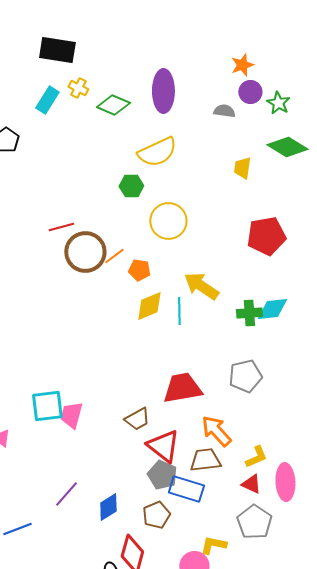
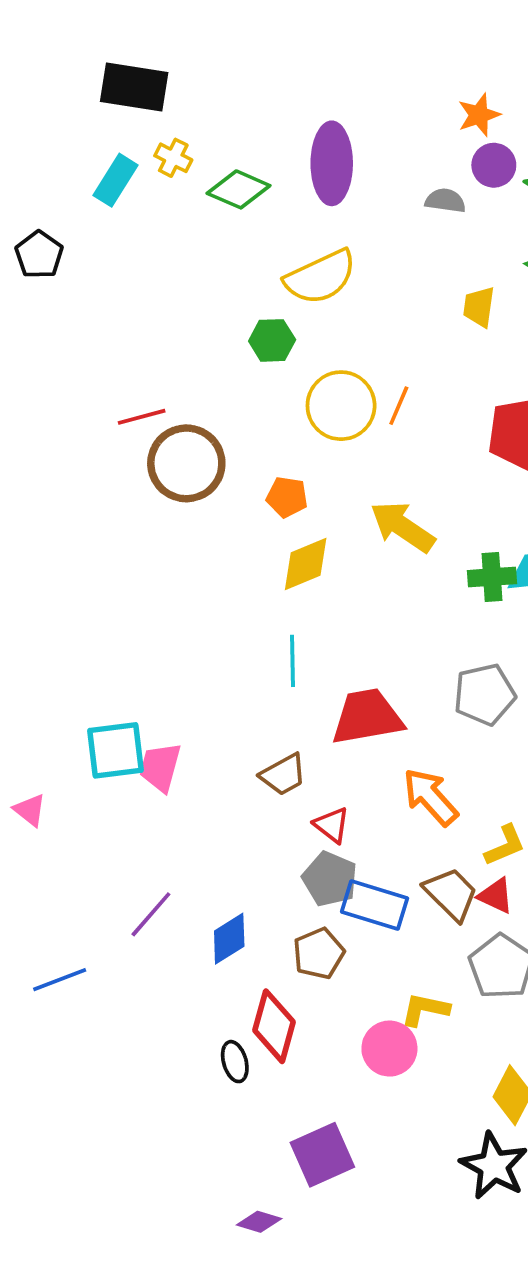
orange line: (114, 256) -> (399, 406), moved, turned -30
cyan line: (179, 311) -> (293, 661), moved
red triangle: (163, 446) -> (332, 825), size x0.6
brown trapezoid: (205, 460) -> (451, 894), moved, turned 52

